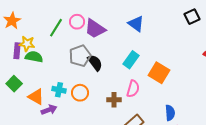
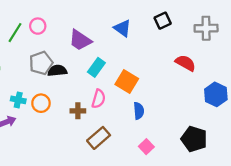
blue triangle: (136, 24) -> (122, 28), moved
purple trapezoid: (95, 29) -> (80, 40), moved
black semicircle: (95, 63) -> (57, 71), turned -60
blue semicircle: (170, 113) -> (139, 111), moved

